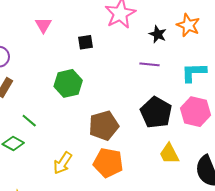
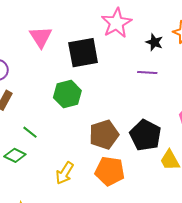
pink triangle: (43, 25) -> (41, 37), size x1.4
black square: (86, 42) -> (83, 53), size x2.0
black pentagon: (156, 112) -> (145, 135), moved

